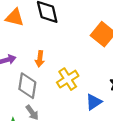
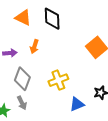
orange arrow: (40, 59) -> (34, 46), moved

